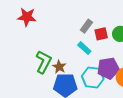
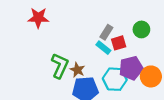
gray rectangle: (86, 26) -> (106, 32), moved
red square: (101, 34) -> (119, 43), moved

